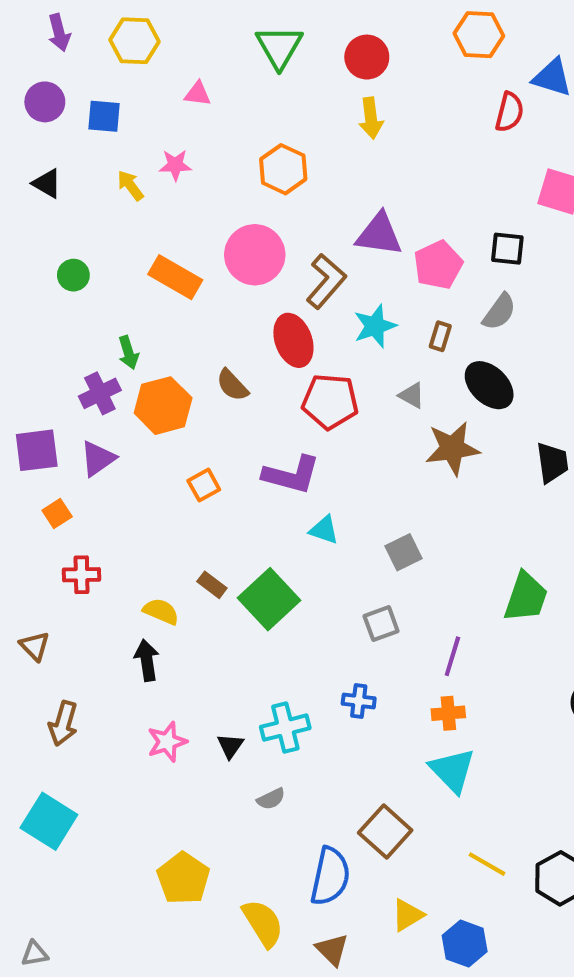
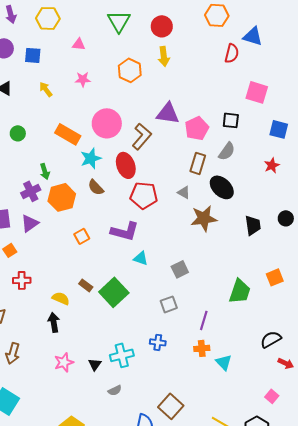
pink star: (175, 165) -> (83, 79), moved
orange hexagon: (283, 169) -> (130, 70), moved
cyan star: (375, 326) -> (91, 158), moved
brown rectangle: (440, 336) -> (198, 163), size x1.5
cyan triangle: (452, 770) -> (224, 362), moved, size x0.7

